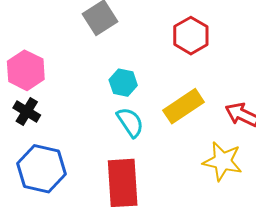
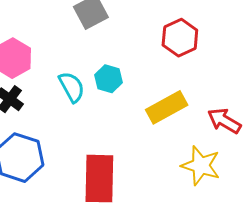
cyan semicircle: (130, 122) -> (72, 87), moved

